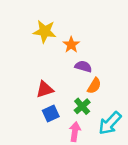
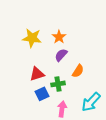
yellow star: (45, 31) -> (32, 38), moved
purple semicircle: (83, 66) -> (61, 55), moved, turned -64
green cross: (82, 106) -> (58, 84), moved, turned 32

